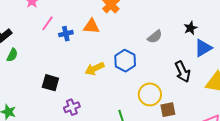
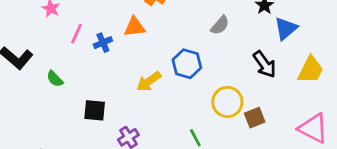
green semicircle: (12, 55) -> (55, 79), moved, turned 120

